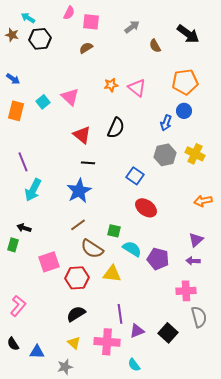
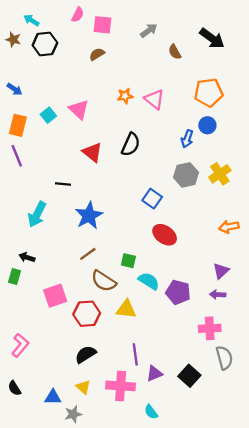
yellow cross: (195, 154) -> (220, 174), turned 30
purple line: (23, 162) -> (17, 156), moved
black line: (88, 163) -> (63, 184), moved
blue triangle: (37, 352) -> (53, 397), moved

